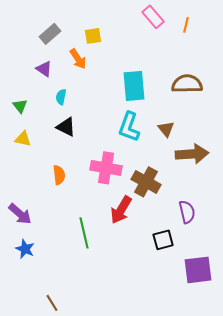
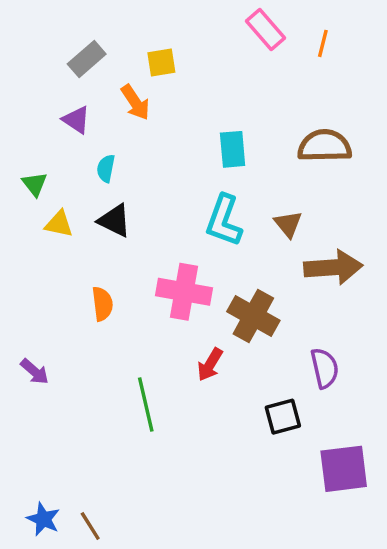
cyan rectangle: (134, 86) -> (233, 149), size x0.7
yellow triangle: (23, 139) -> (59, 224), moved
red arrow: (121, 210) -> (210, 365), size x0.7
purple arrow: (20, 214) -> (35, 372), size x0.7
blue star: (25, 249) -> (43, 519), moved

